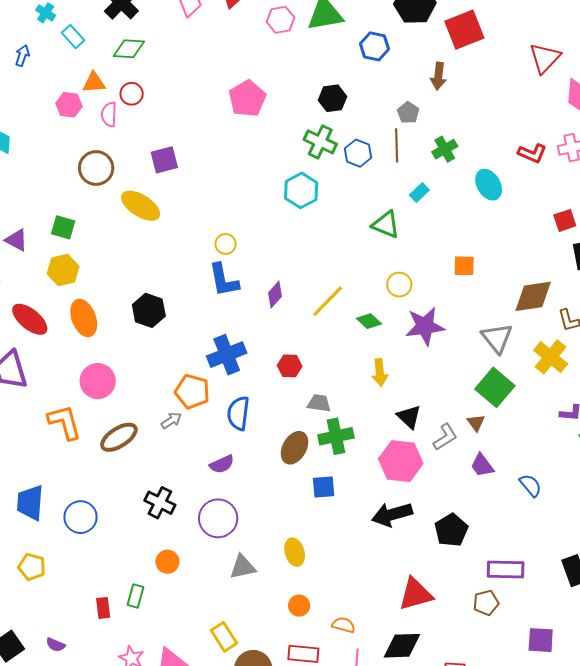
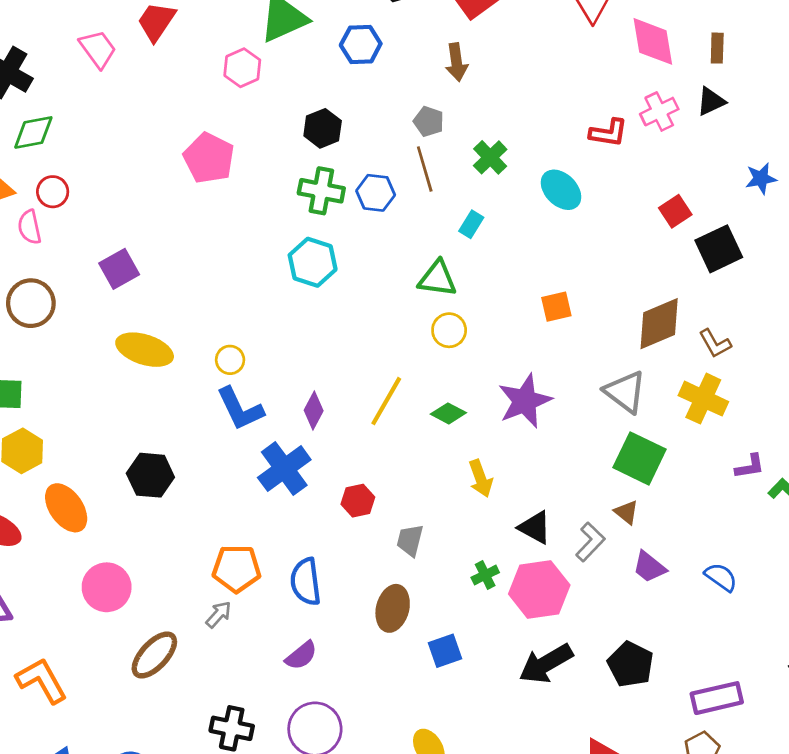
pink hexagon: (280, 20) -> (242, 68), moved
yellow ellipse: (141, 206) -> (145, 350), moved
yellow circle: (399, 285) -> (449, 330), moved
blue cross: (227, 355) -> (284, 469), moved
gray trapezoid: (319, 403) -> (410, 540), turned -70
orange L-shape: (65, 422) -> (42, 680), moved
green cross: (336, 436) -> (485, 575), moved, size x0.6

